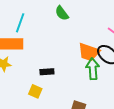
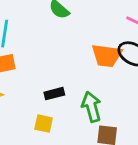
green arrow: (93, 69) -> (91, 107), moved

